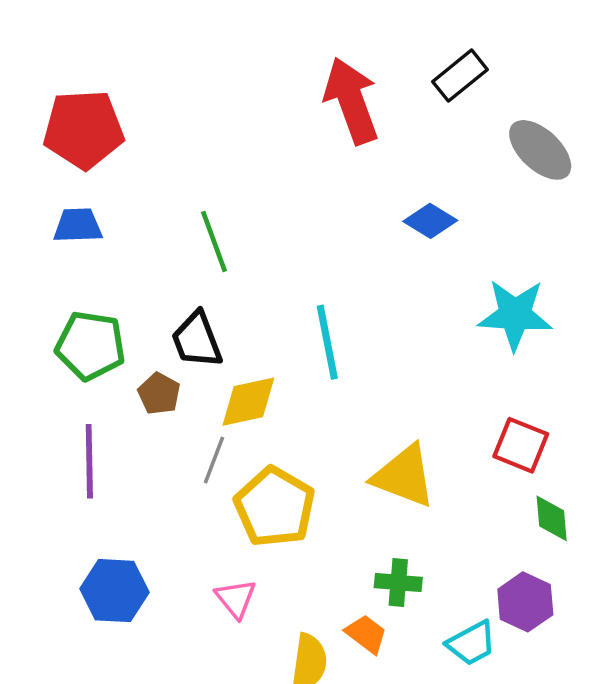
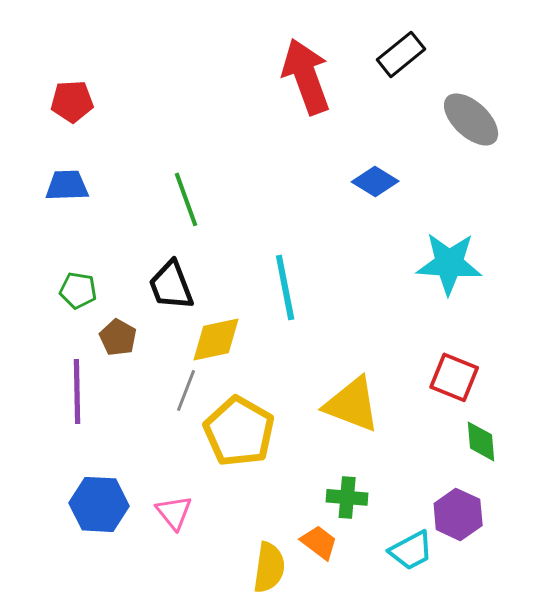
red pentagon: (84, 129) -> (72, 101), size x0.6
green pentagon: (90, 346) -> (78, 290), size x0.6
brown pentagon: (159, 394) -> (118, 337), moved
pink triangle: (236, 599) -> (174, 512), moved

